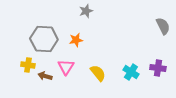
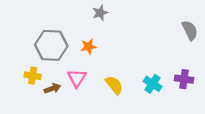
brown arrow: (45, 76) -> (52, 88), turned 144

